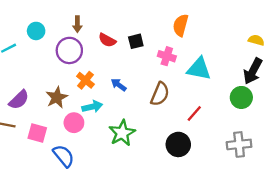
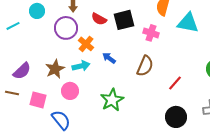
black square: (136, 41) -> (124, 20), size x1.5
cyan triangle: (199, 69) -> (188, 23), moved
orange cross: (85, 80) -> (86, 44), moved
cyan arrow: (92, 107) -> (81, 66), moved
black circle: (178, 144) -> (176, 117), moved

